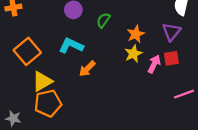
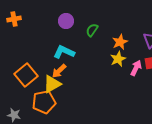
orange square: (27, 51) -> (26, 75), moved
orange arrow: (87, 69) -> (59, 71), moved
yellow triangle: (42, 81) -> (52, 84), moved

